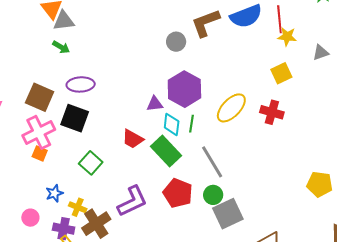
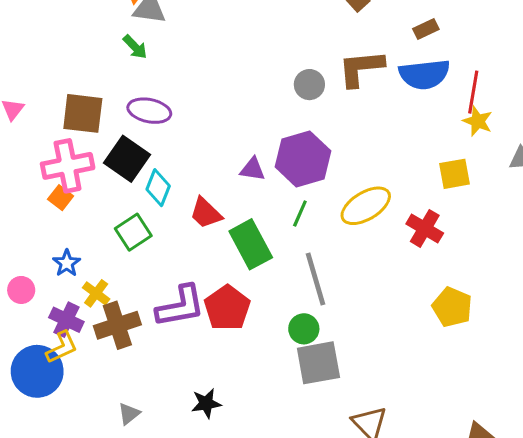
brown square: (40, 97) -> (83, 113), turned -32
cyan diamond: (172, 124) -> (158, 188), moved
yellow pentagon: (320, 184) -> (452, 307), moved
blue star: (54, 193) -> (67, 263), turned -30
red pentagon: (178, 193) -> (227, 308), moved

